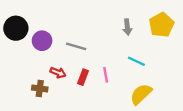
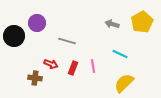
gray arrow: (127, 27) -> (112, 24), turned 112
black circle: (16, 28) -> (14, 36), moved
purple circle: (42, 41) -> (37, 23), moved

